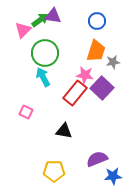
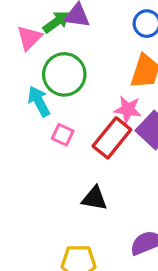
cyan arrow: (43, 77) -> (39, 101), moved
pink square: (26, 112) -> (63, 135), moved

